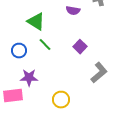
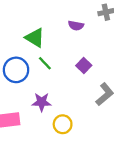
blue circle: (19, 51) -> (16, 70), size x1.5
purple star: (29, 78) -> (42, 102), moved

